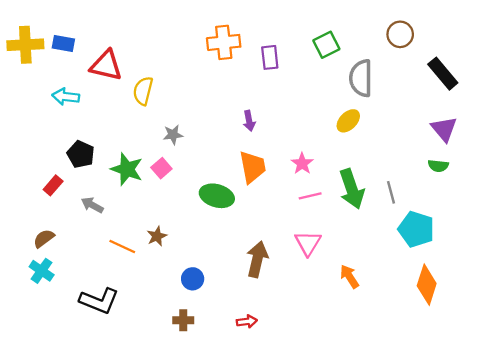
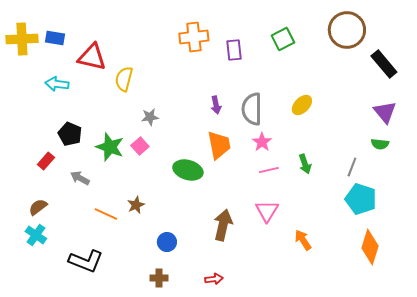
brown circle: (400, 34) -> (347, 30), size x1.6
gray semicircle: (361, 78) -> (252, 109), moved
green arrow: (352, 189) -> (305, 164), size x0.6
gray line: (391, 192) -> (352, 167), moved, turned 36

